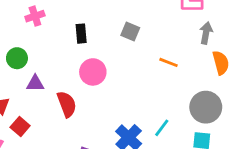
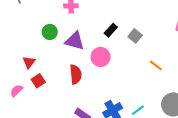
black rectangle: (81, 34) -> (111, 30), moved, turned 32
purple triangle: (35, 83) -> (75, 41), moved, size x1.5

